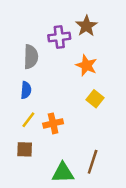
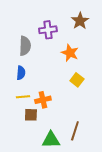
brown star: (86, 26) -> (80, 21), moved
yellow line: (28, 120) -> (23, 97), turned 48
brown square: (25, 149) -> (31, 115), moved

